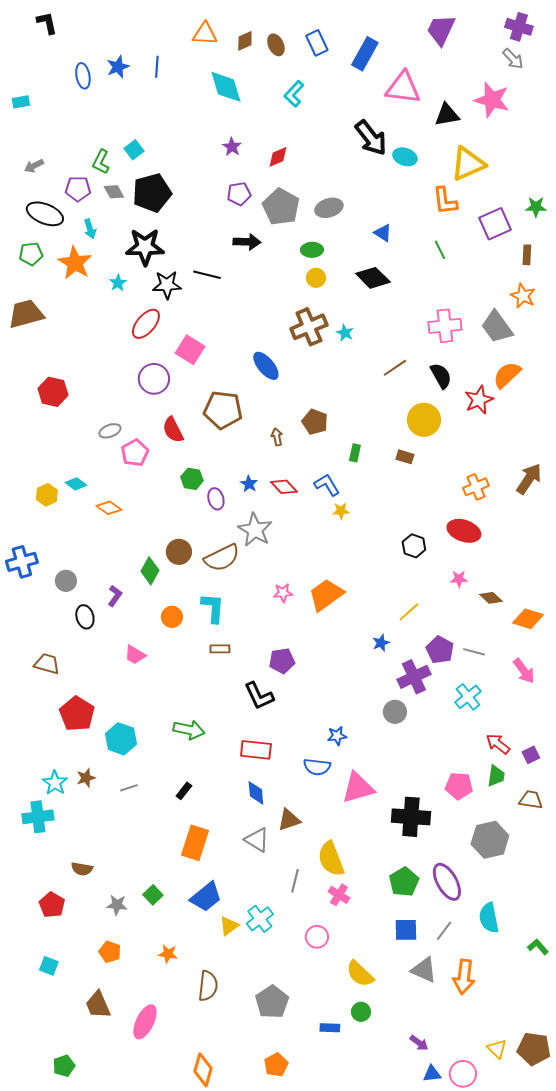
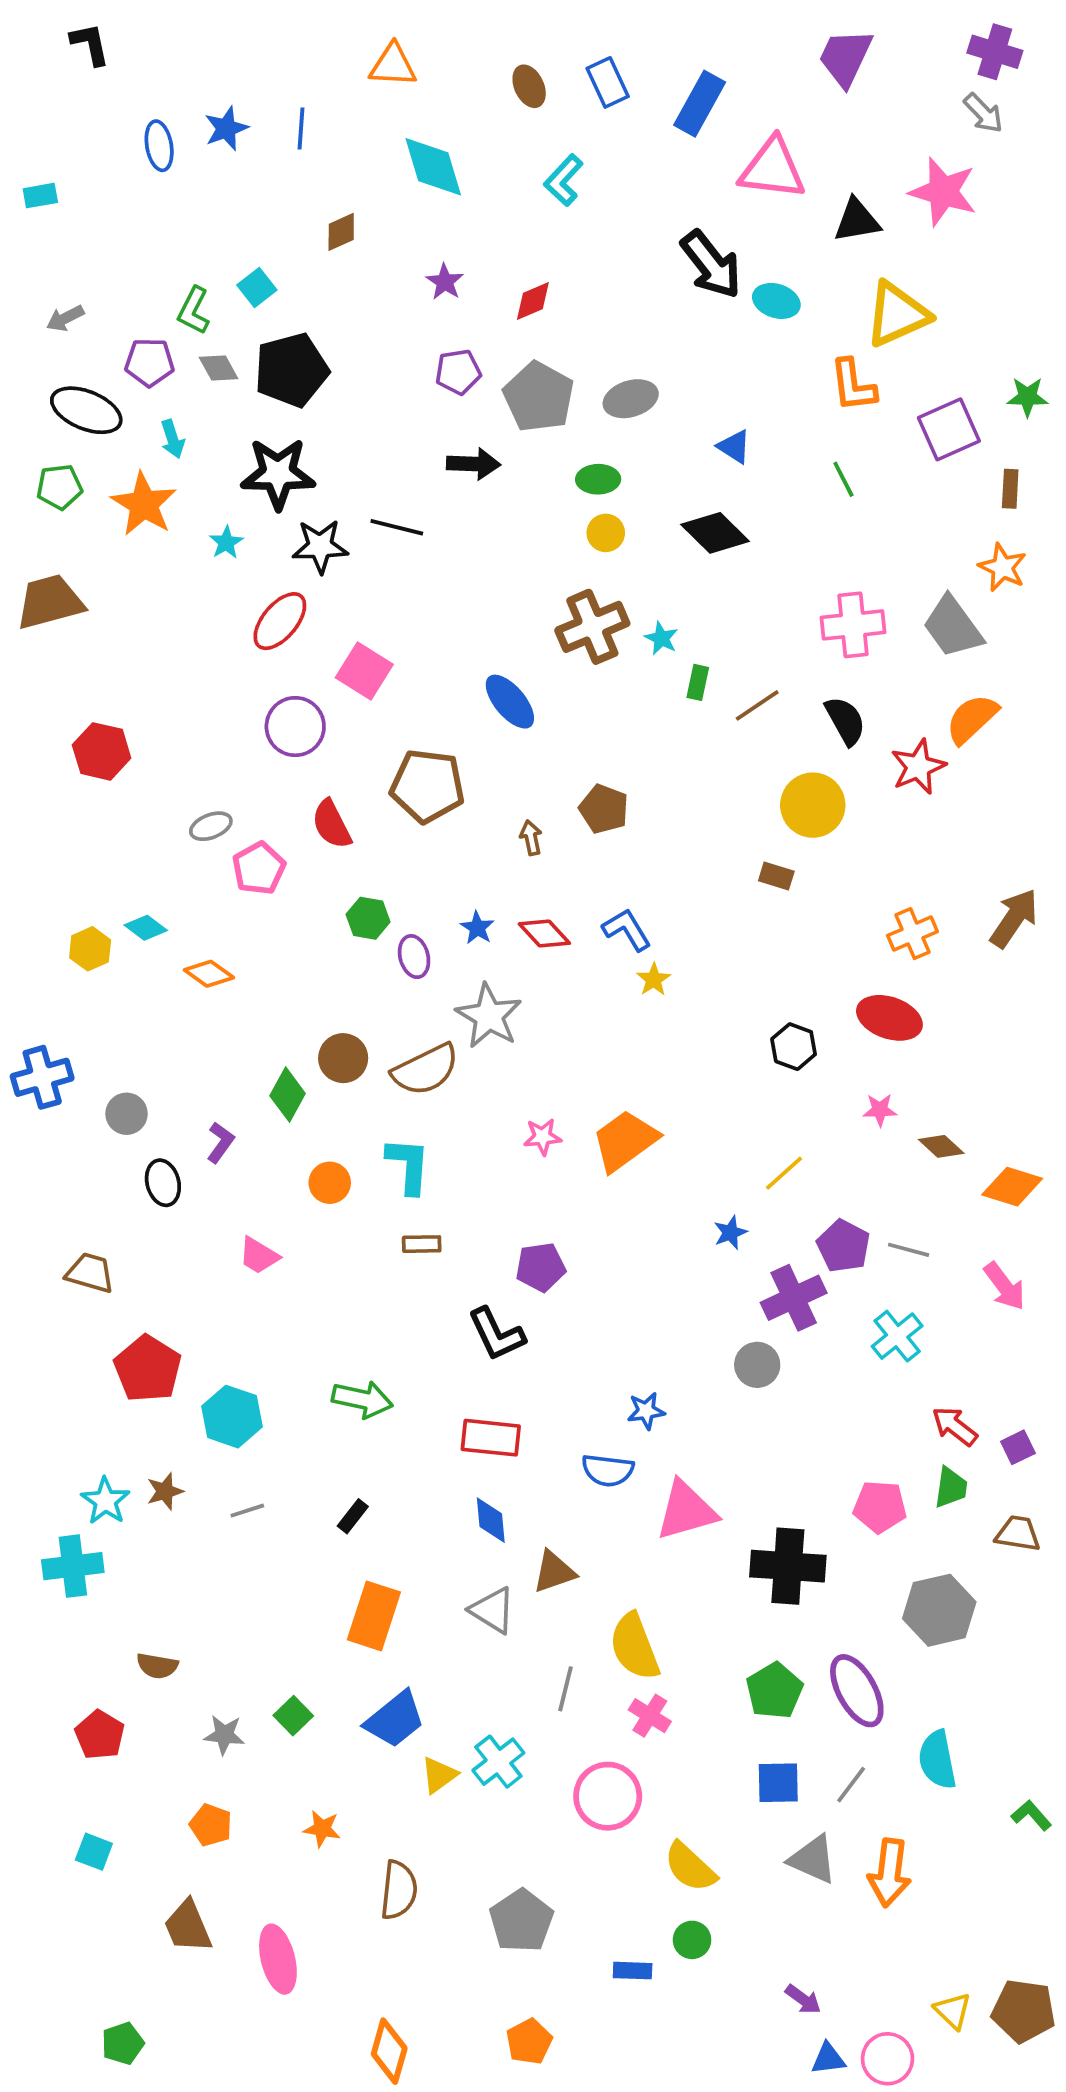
brown diamond: (245, 41) -> (341, 232), moved
green rectangle: (355, 453) -> (698, 682), moved
yellow star: (341, 511) -> (654, 980), turned -30
pink circle: (317, 937) -> (608, 1796), size x1.5
pink ellipse: (145, 1022) -> (278, 1959), turned -40

